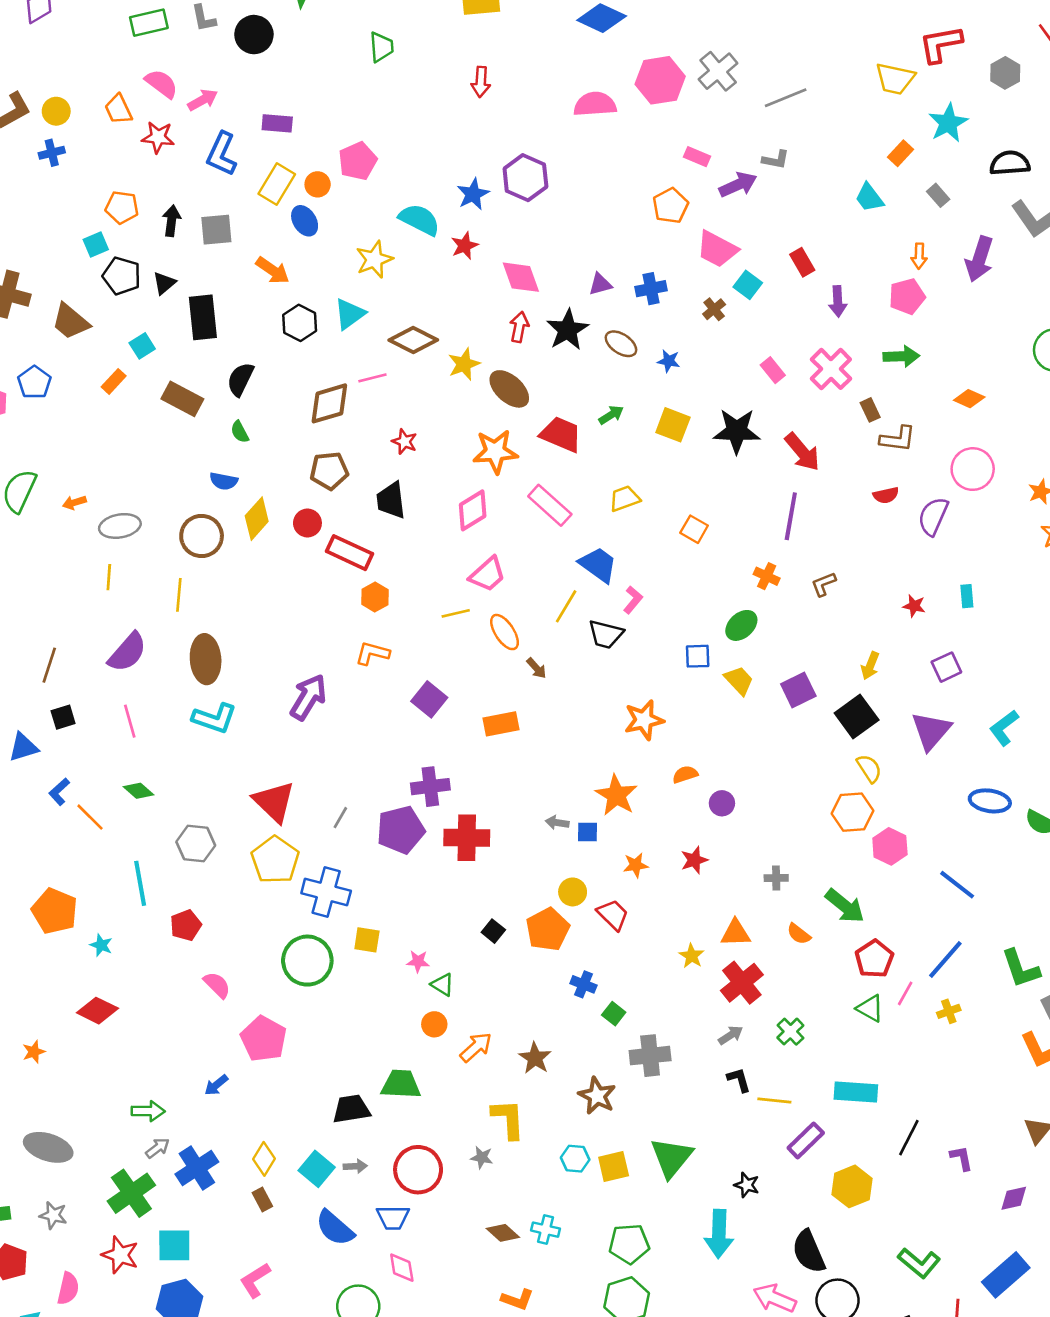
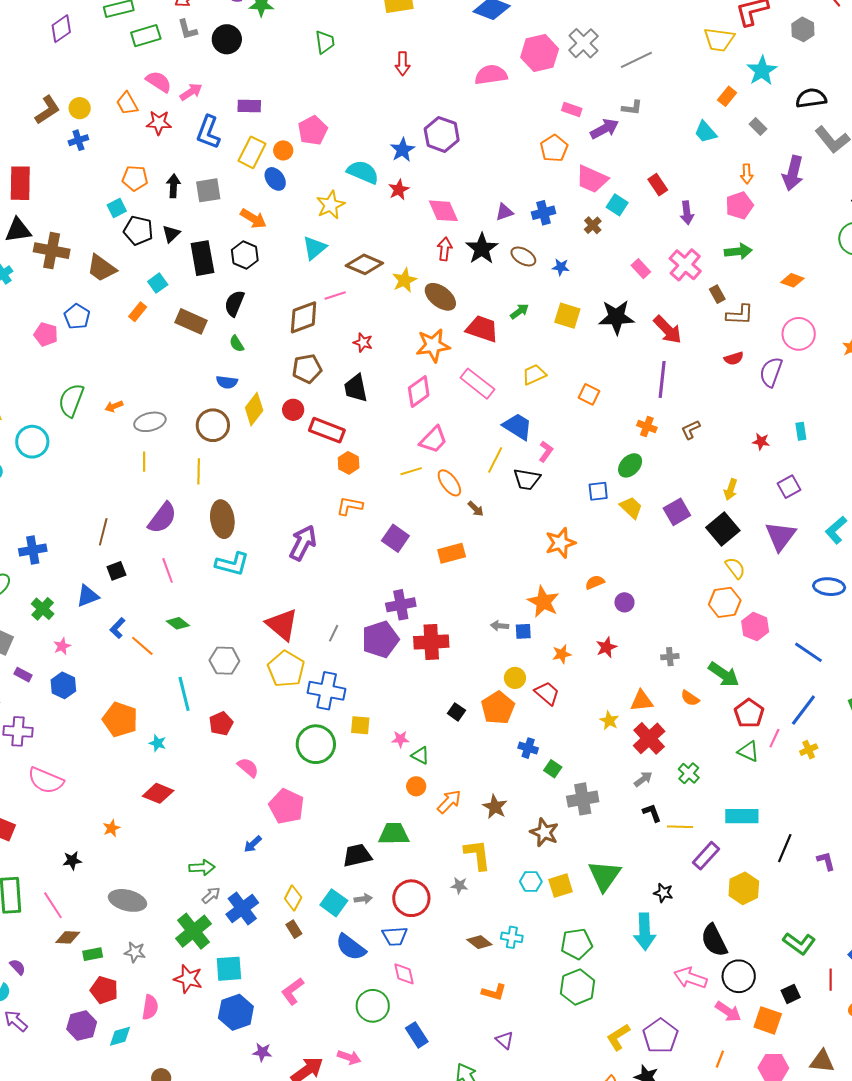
black hexagon: (300, 323) -> (245, 255), moved

